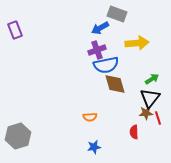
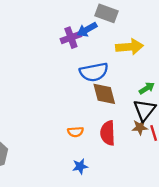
purple cross: (97, 50) -> (71, 38), moved
red semicircle: (134, 132) -> (108, 133), moved, size x1.5

